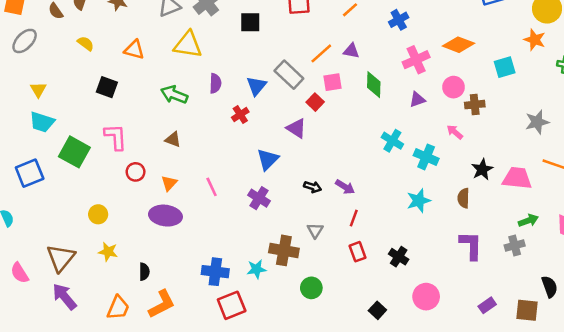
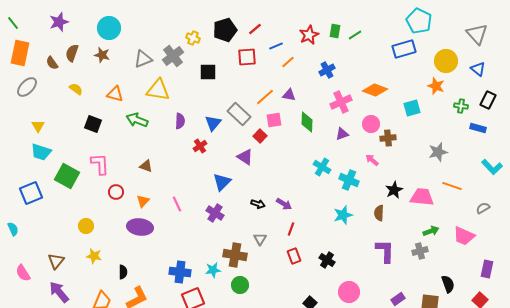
green arrow: (174, 95) -> (137, 120), moved
brown triangle: (61, 258) -> (56, 261), size x0.7
green circle: (311, 288) -> (240, 285), moved

